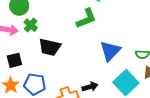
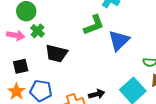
blue triangle: (110, 51) -> (119, 41), moved

